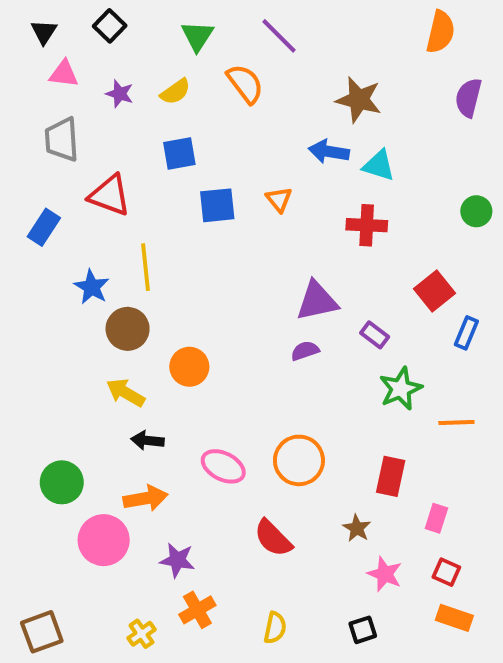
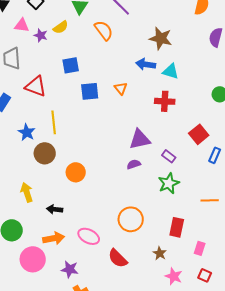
pink triangle: (64, 74) -> (22, 25), moved
yellow semicircle: (175, 92) -> (61, 27), moved
green star: (401, 389) -> (169, 183), moved
yellow arrow: (126, 393) -> (27, 192), moved, turned 42
pink ellipse: (223, 466) -> (89, 236), moved

